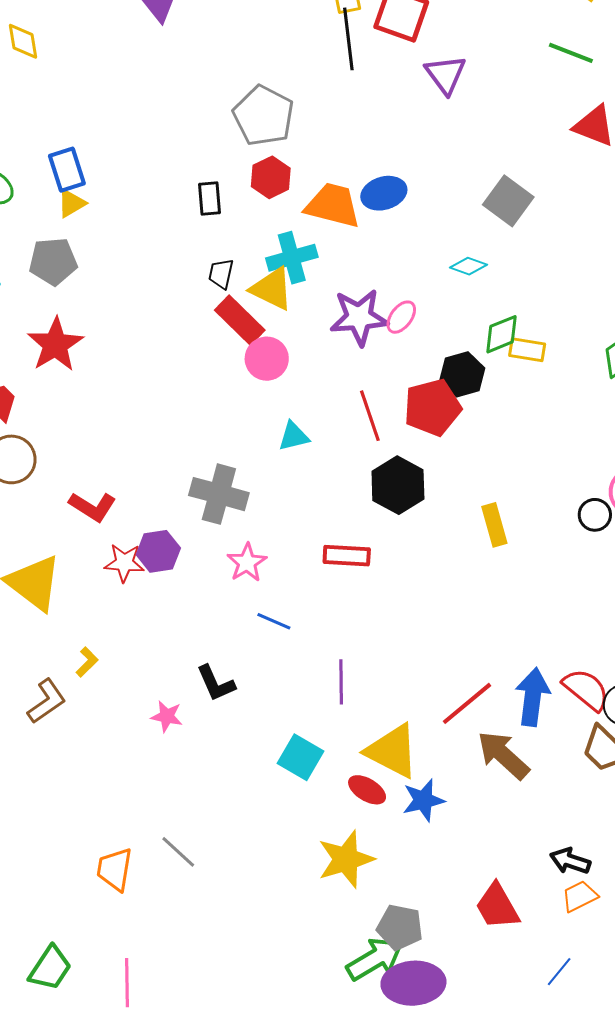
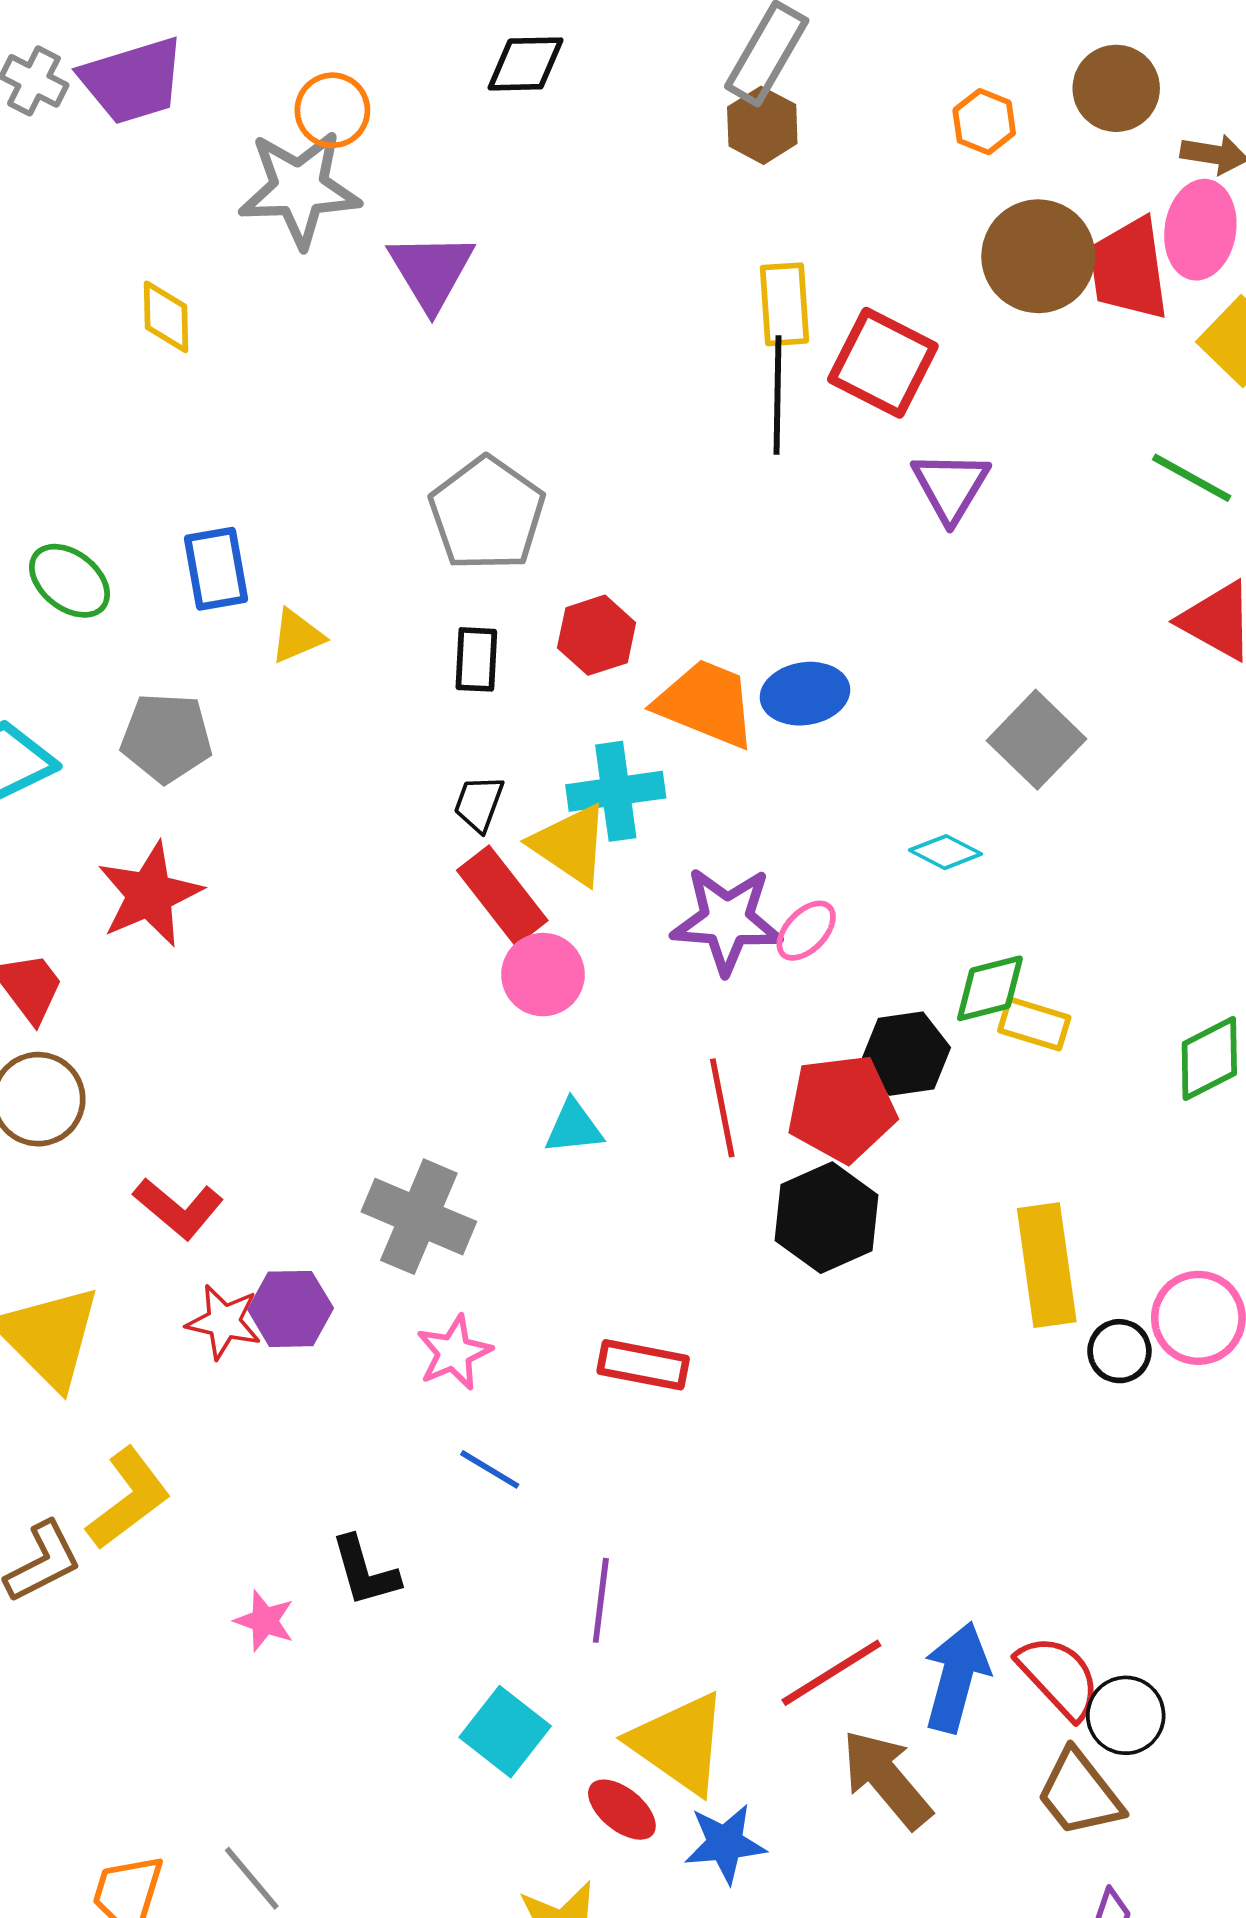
gray pentagon: (264, 116) -> (487, 514), moved
yellow triangle: (71, 203) -> (297, 636), moved
black hexagon: (398, 485) -> (826, 1218), moved
yellow rectangle: (494, 525) -> (1047, 1265), moved, size x1.5
yellow L-shape: (87, 662) -> (128, 1499), size x1.8

